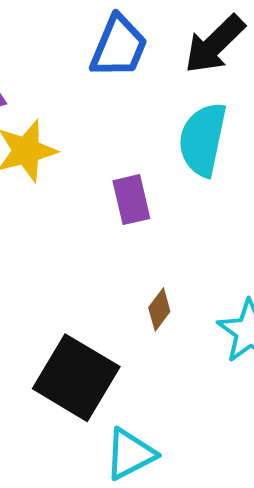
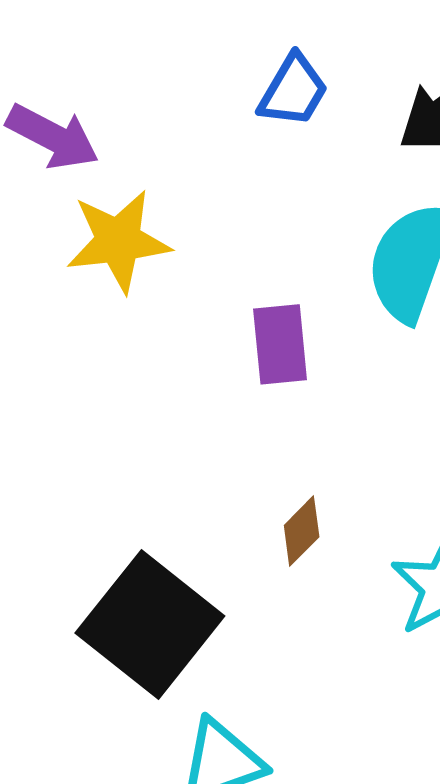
blue trapezoid: (119, 47) -> (293, 91), size x0.7

